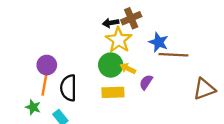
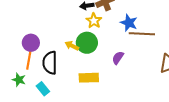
yellow star: (119, 40) -> (94, 21), size x0.7
yellow arrow: (128, 68) -> (72, 46), moved
yellow rectangle: (113, 92) -> (89, 78), moved

